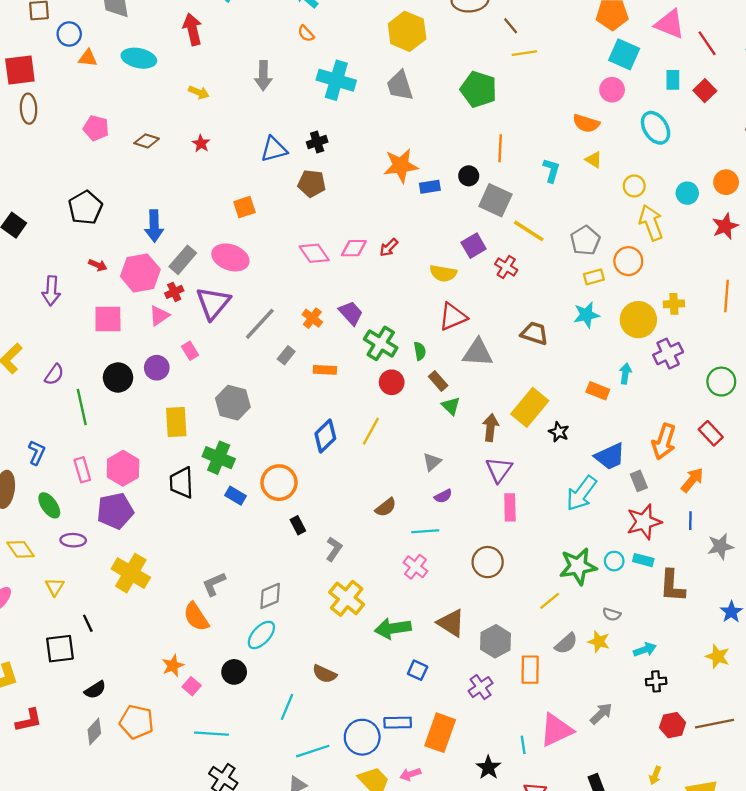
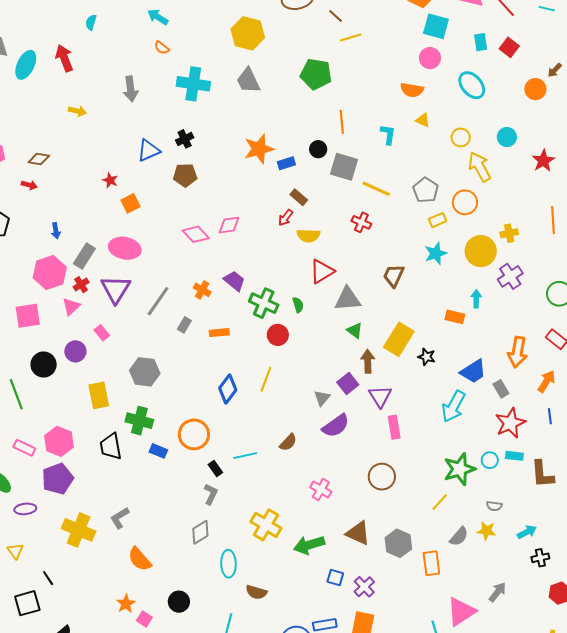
cyan ellipse: (139, 58) -> (26, 65), moved, turned -68
red star: (201, 143) -> (110, 180), moved
orange circle: (726, 182) -> (535, 89), moved
blue arrow: (154, 226) -> (56, 231), size x0.6
purple square: (474, 246) -> (348, 383), moved
red arrow: (389, 248) -> (286, 218), moved
red arrow: (98, 265) -> (29, 185), moved
brown trapezoid: (534, 333) -> (394, 276), turned -75
brown rectangle: (438, 381) -> (299, 197), moved
green triangle: (451, 406) -> (355, 331), moved
pink rectangle: (82, 470) -> (24, 448), turned -40
purple semicircle: (443, 496) -> (336, 426), size x1.8
cyan line: (425, 531) -> (245, 456), moved
gray L-shape: (334, 549) -> (211, 494), moved
gray L-shape: (214, 584) -> (120, 518), moved
cyan ellipse: (261, 635) -> (228, 564), moved, turned -36
purple cross: (481, 687) -> (364, 587), moved

